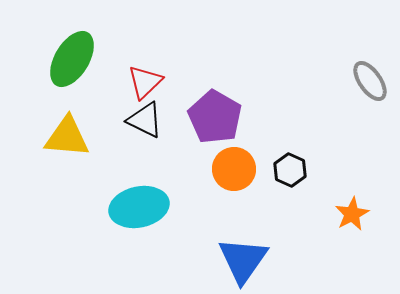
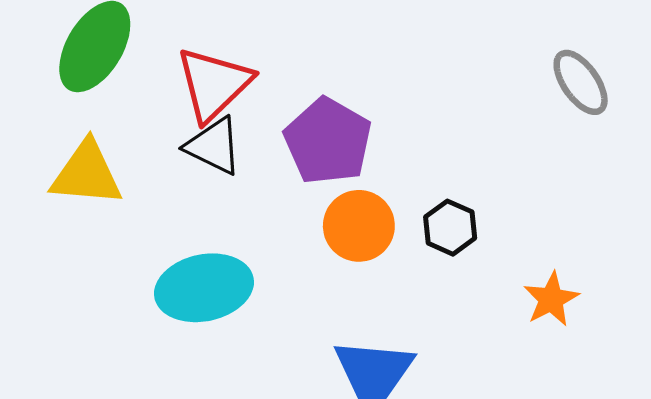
red triangle: (145, 82) -> (214, 84), size x1.4

